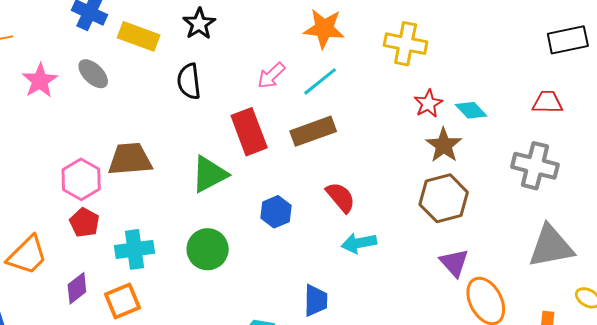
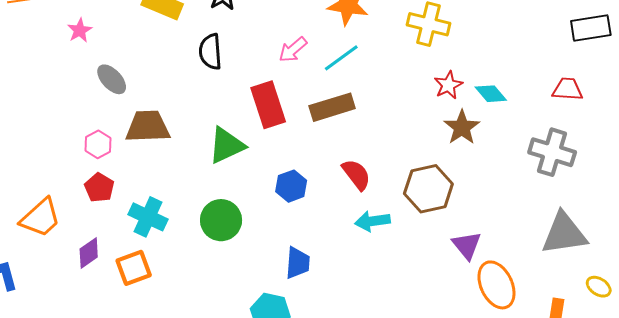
gray ellipse: (93, 74) -> (112, 79), moved
pink star: (40, 81) -> (80, 30), moved, size x0.7
pink hexagon: (81, 179) -> (98, 144), size x0.7
brown hexagon: (444, 198) -> (428, 189), moved
cyan cross: (134, 249) -> (148, 217), turned 30
blue trapezoid: (316, 300) -> (298, 263), moved

